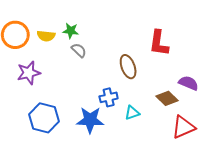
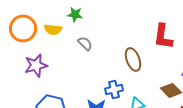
green star: (71, 31) -> (75, 14), moved

